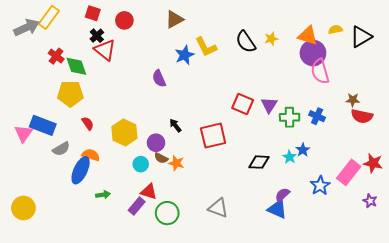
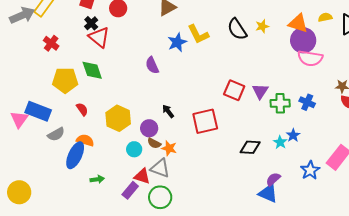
green diamond: (76, 66) -> (92, 70), moved
pink semicircle: (320, 71) -> (310, 58), turned -65
gray triangle: (218, 208) -> (160, 168), moved

